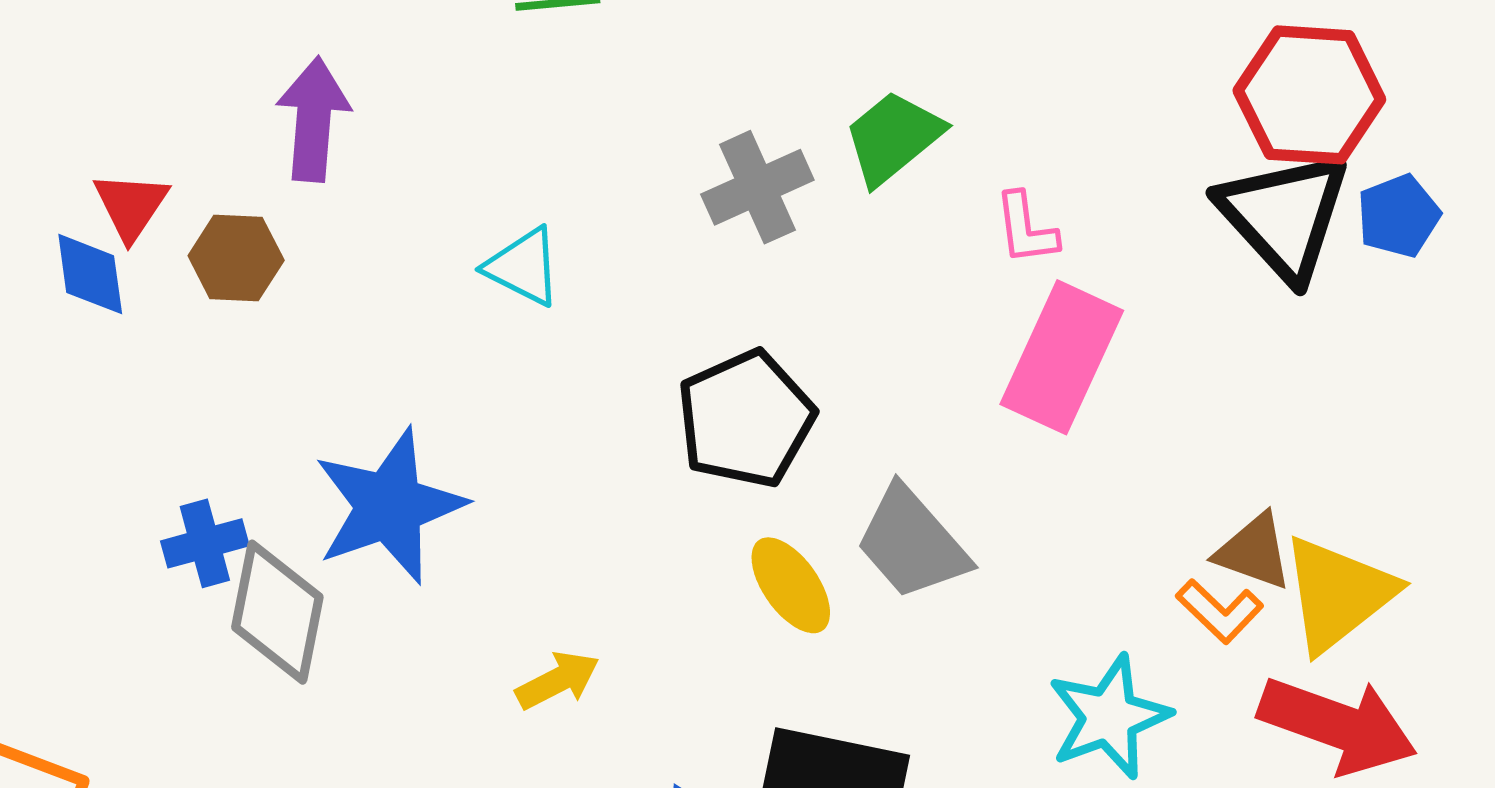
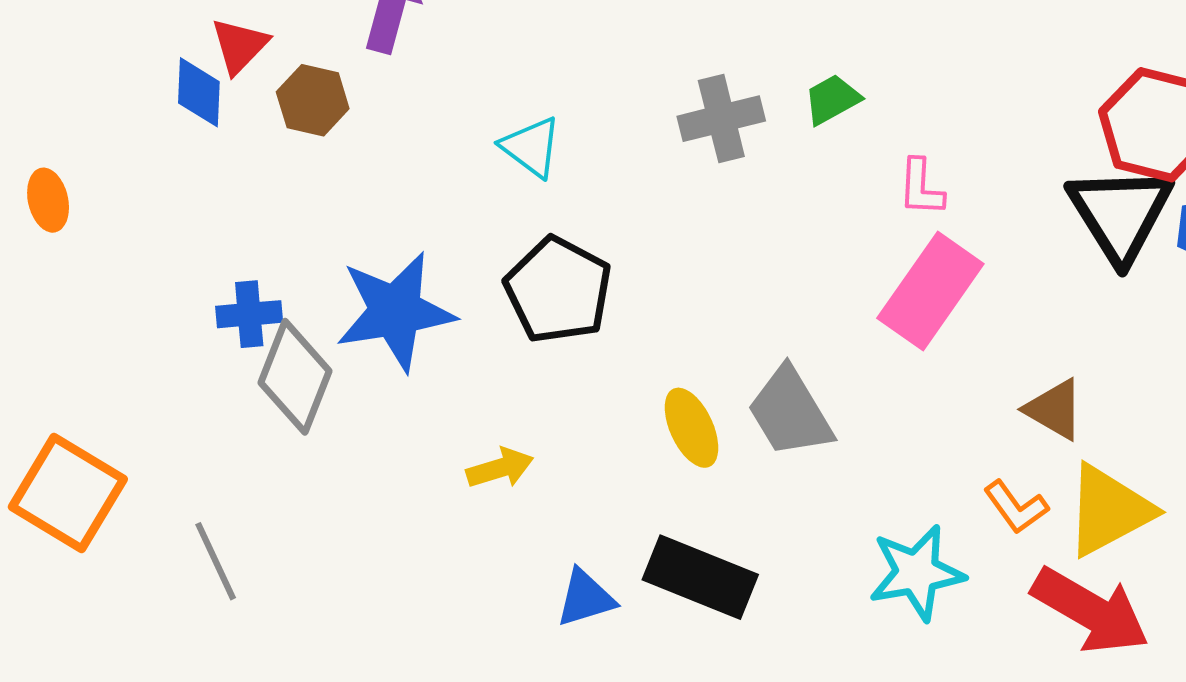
green trapezoid: (893, 137) -> (832, 99), size x0.7
black pentagon: (746, 419) -> (558, 290), moved, turned -30
brown triangle: (1254, 552) -> (1054, 409), moved

